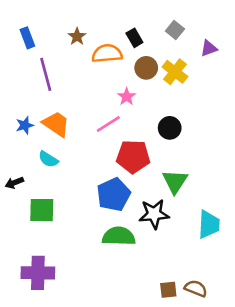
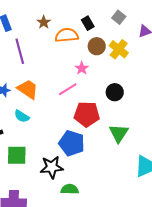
blue pentagon: (114, 194) -> (72, 143), turned -30
black star: (154, 214) -> (52, 167), moved
green semicircle: (119, 236) -> (70, 189), moved, size x0.7

